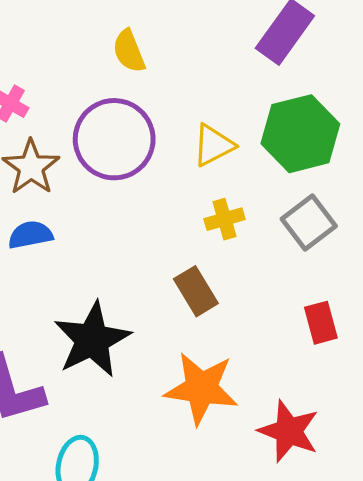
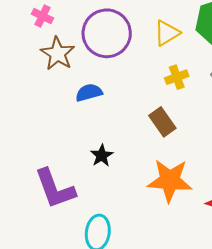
blue semicircle: (30, 235) -> (89, 93), moved
black star: (92, 340) -> (102, 156), size x0.5

